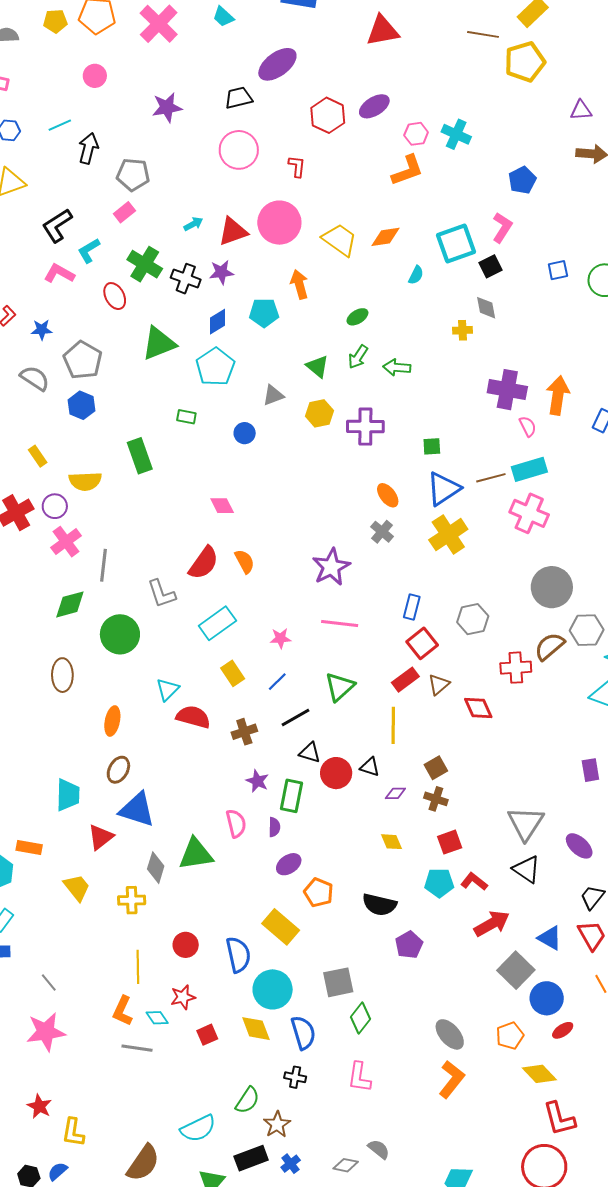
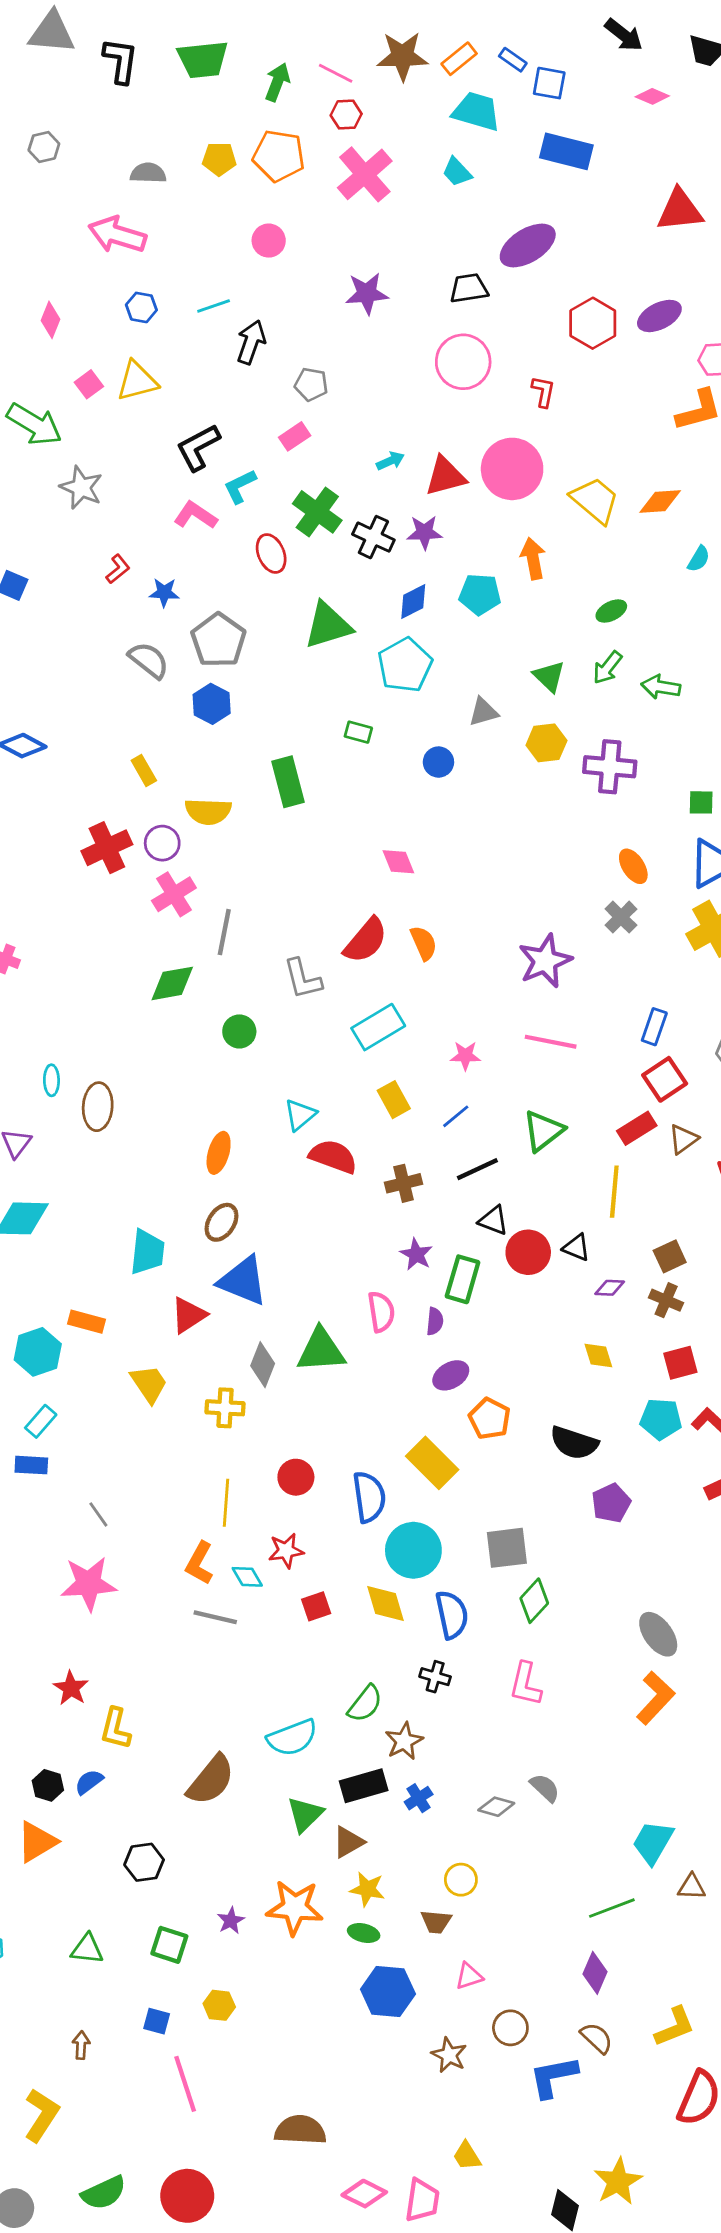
gray pentagon: (133, 175) -> (311, 384), size x0.7
green circle: (120, 634) -> (239, 1031), size x0.6
brown ellipse: (62, 675) -> (98, 1107), moved

